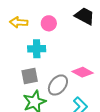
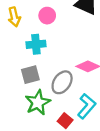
yellow arrow: (19, 22) -> (14, 17), turned -102

